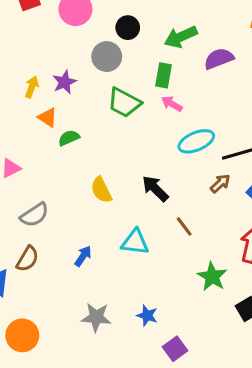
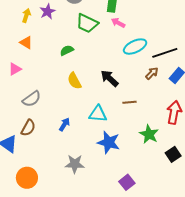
orange triangle: (48, 118) -> (26, 43), moved
green semicircle: (69, 138) -> (67, 50), moved
brown line: (184, 226) -> (129, 102), turned -56
blue star: (147, 316) -> (109, 142), moved, size x1.6

